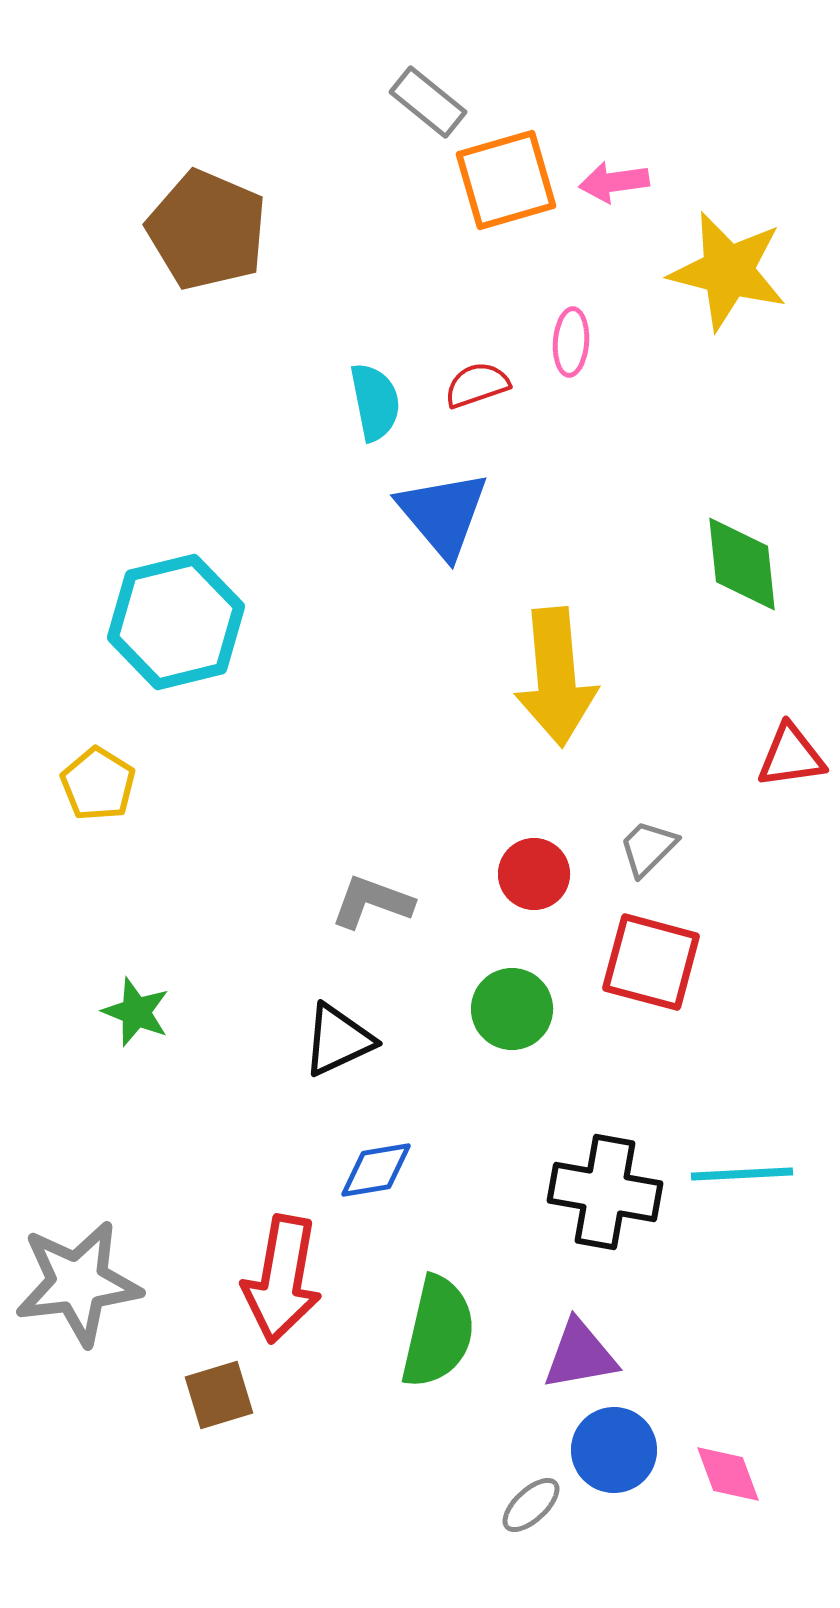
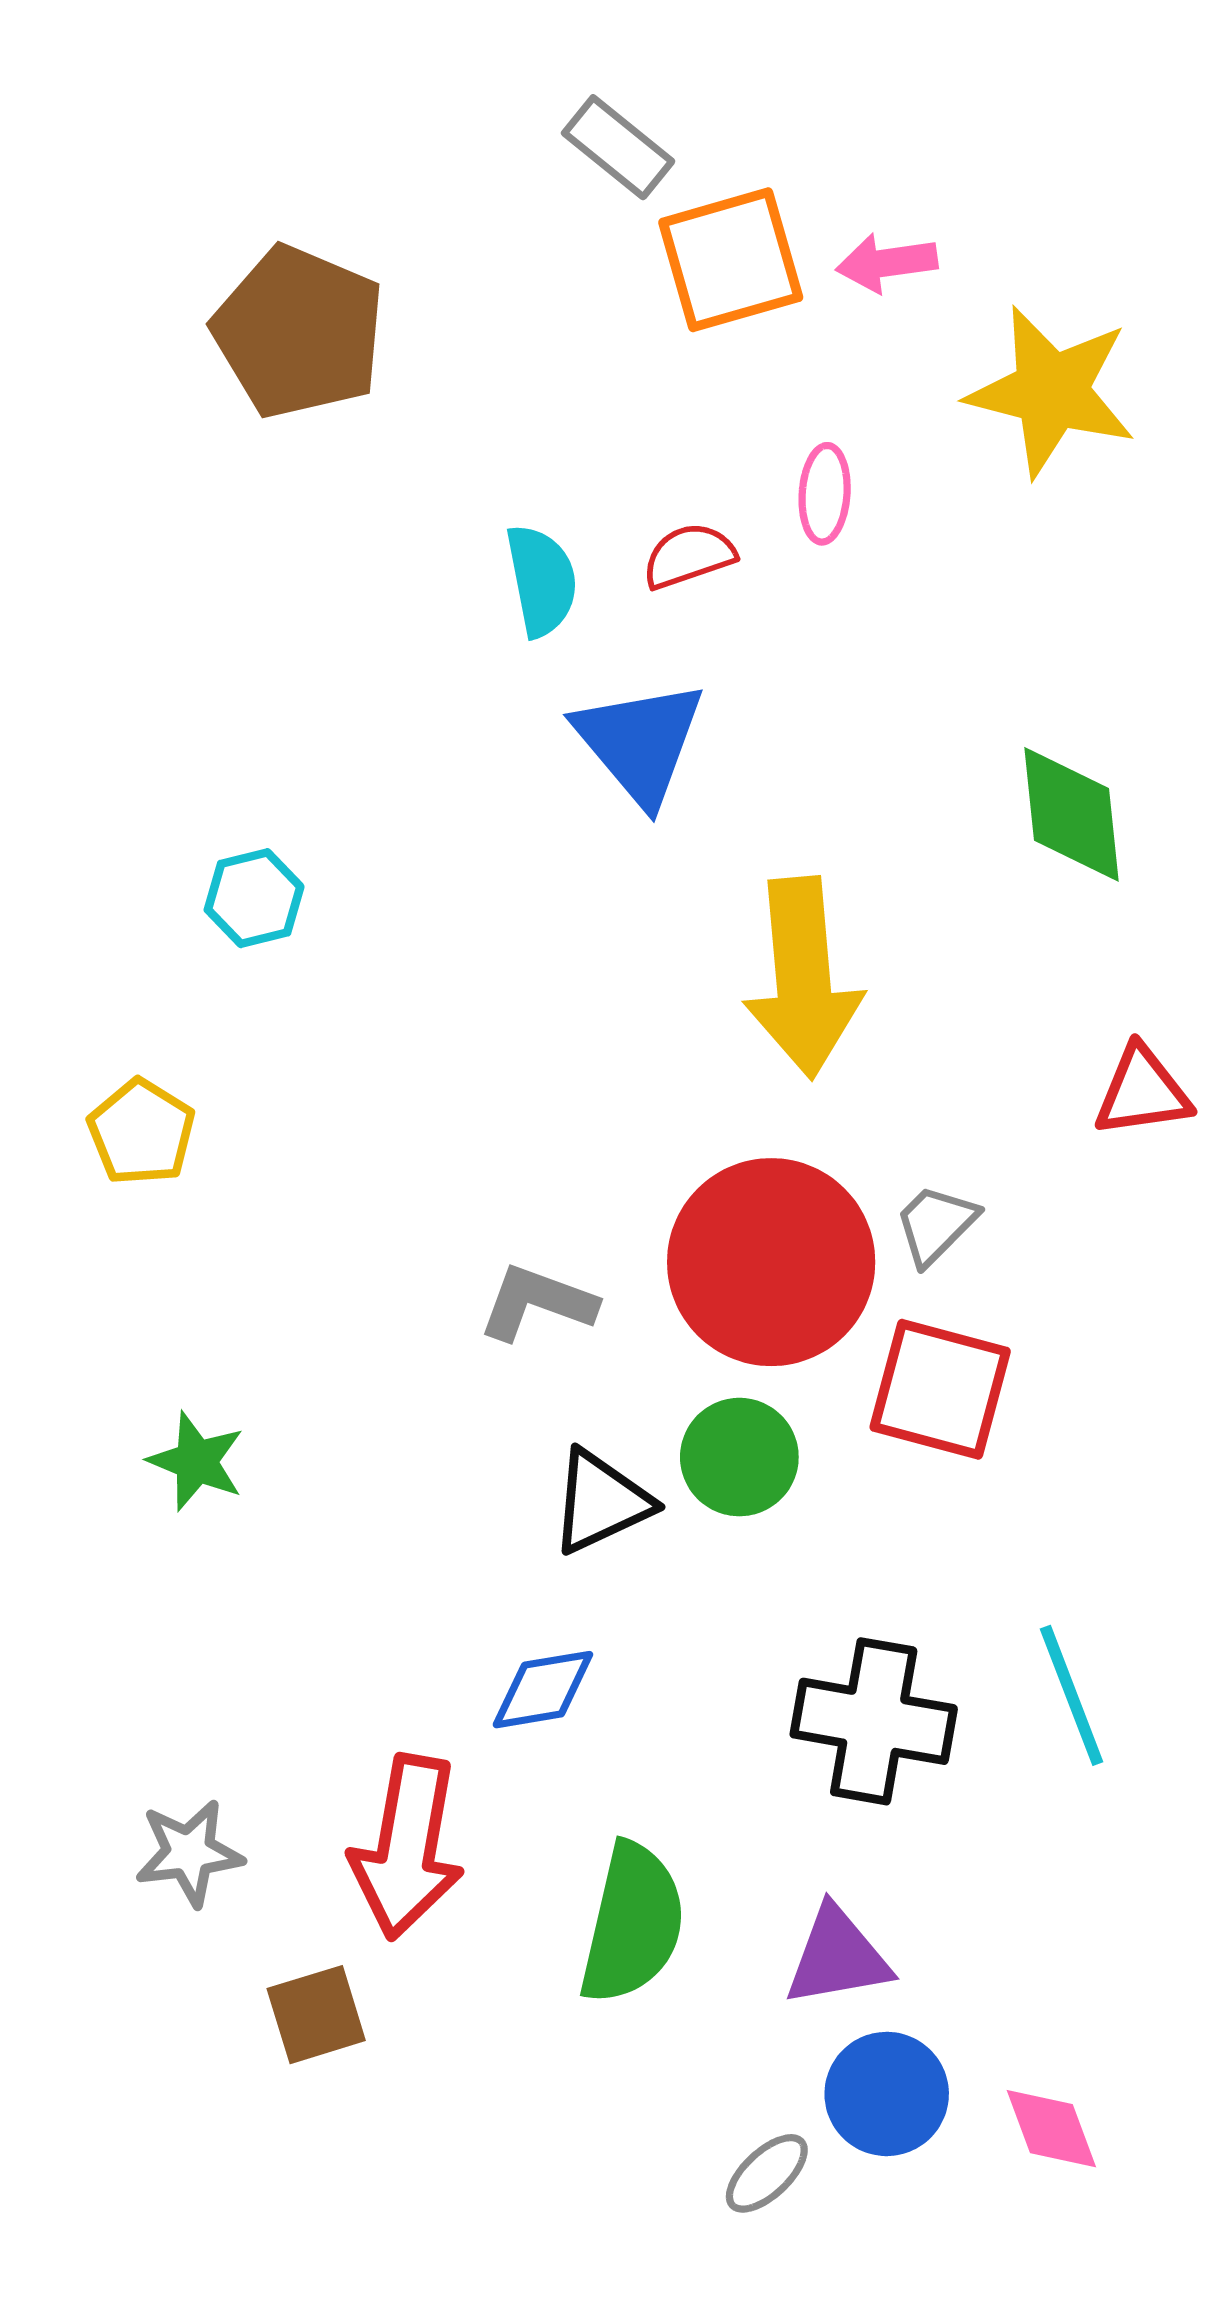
cyan hexagon: (176, 622) -> (254, 898), size x0.5
red circle: (534, 874) -> (771, 1262), size x2.0
black triangle: (338, 1040) -> (601, 1502), moved
cyan line: (742, 1174) -> (1072, 1695), turned 72
gray star: (78, 1283) -> (189, 1853), moved, size x0.6

